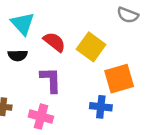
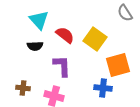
gray semicircle: (128, 15) -> (125, 13), turned 36

